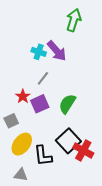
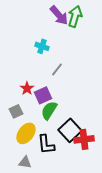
purple arrow: (57, 51) -> (59, 15), moved
gray line: (43, 78) -> (57, 69), moved
green semicircle: (67, 104) -> (49, 110), moved
red cross: (83, 150) -> (84, 139), turned -36

